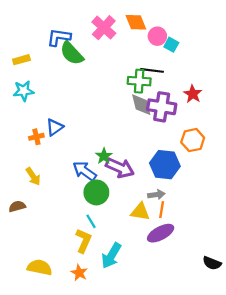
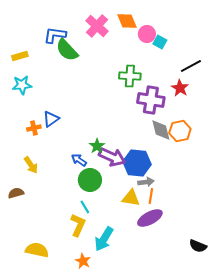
black line: (152, 70) -> (191, 66), moved, turned -35
gray diamond: (141, 105) -> (161, 130), moved
blue hexagon: (165, 165) -> (137, 163), moved
blue arrow: (85, 171) -> (79, 160), size x0.7
orange star: (79, 273) -> (83, 261), moved

